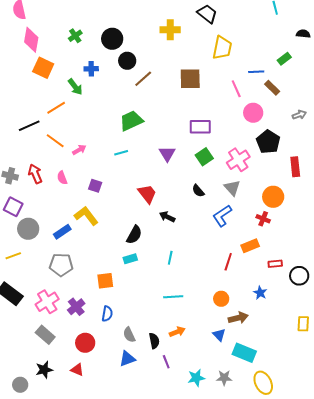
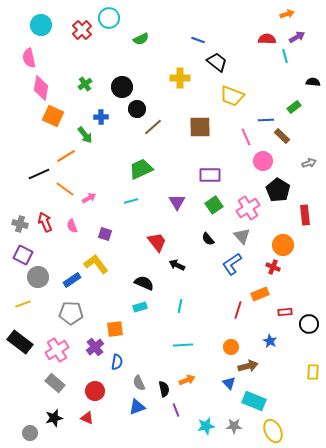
yellow trapezoid: (222, 48) -> (232, 96), turned 100
black semicircle: (134, 235) -> (144, 283), turned -96
purple cross: (76, 307) -> (95, 347), moved

